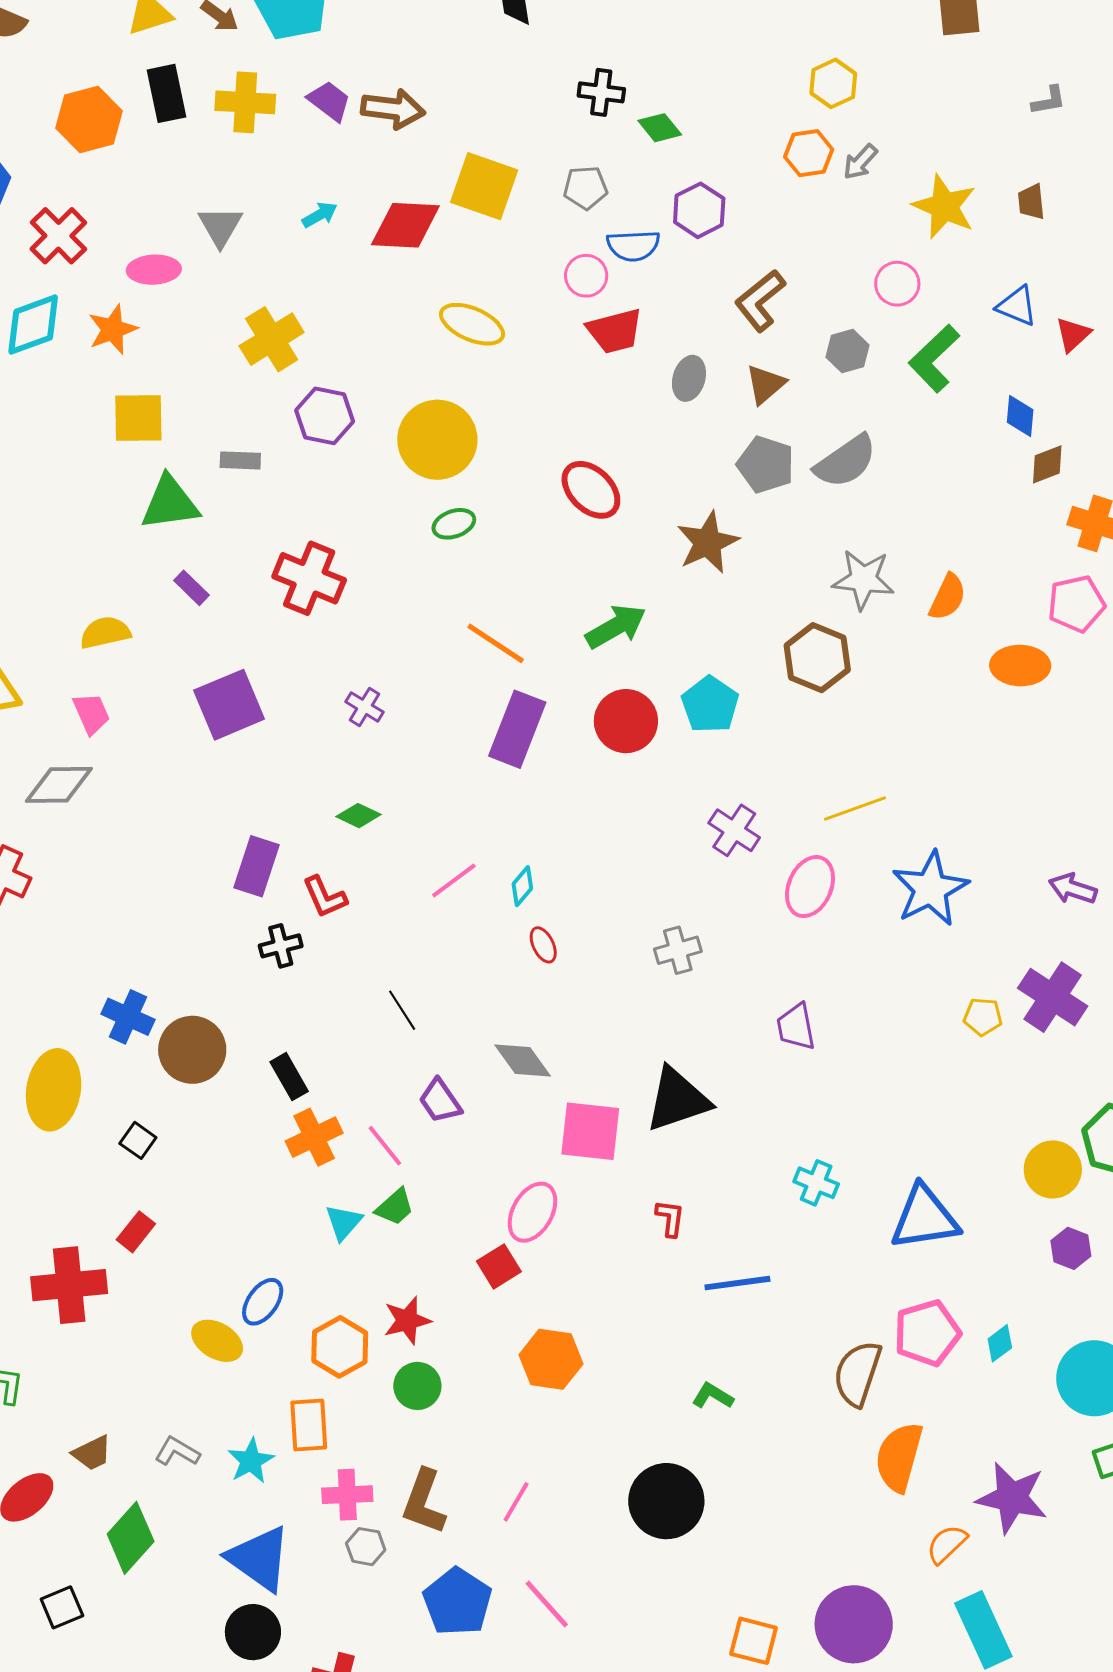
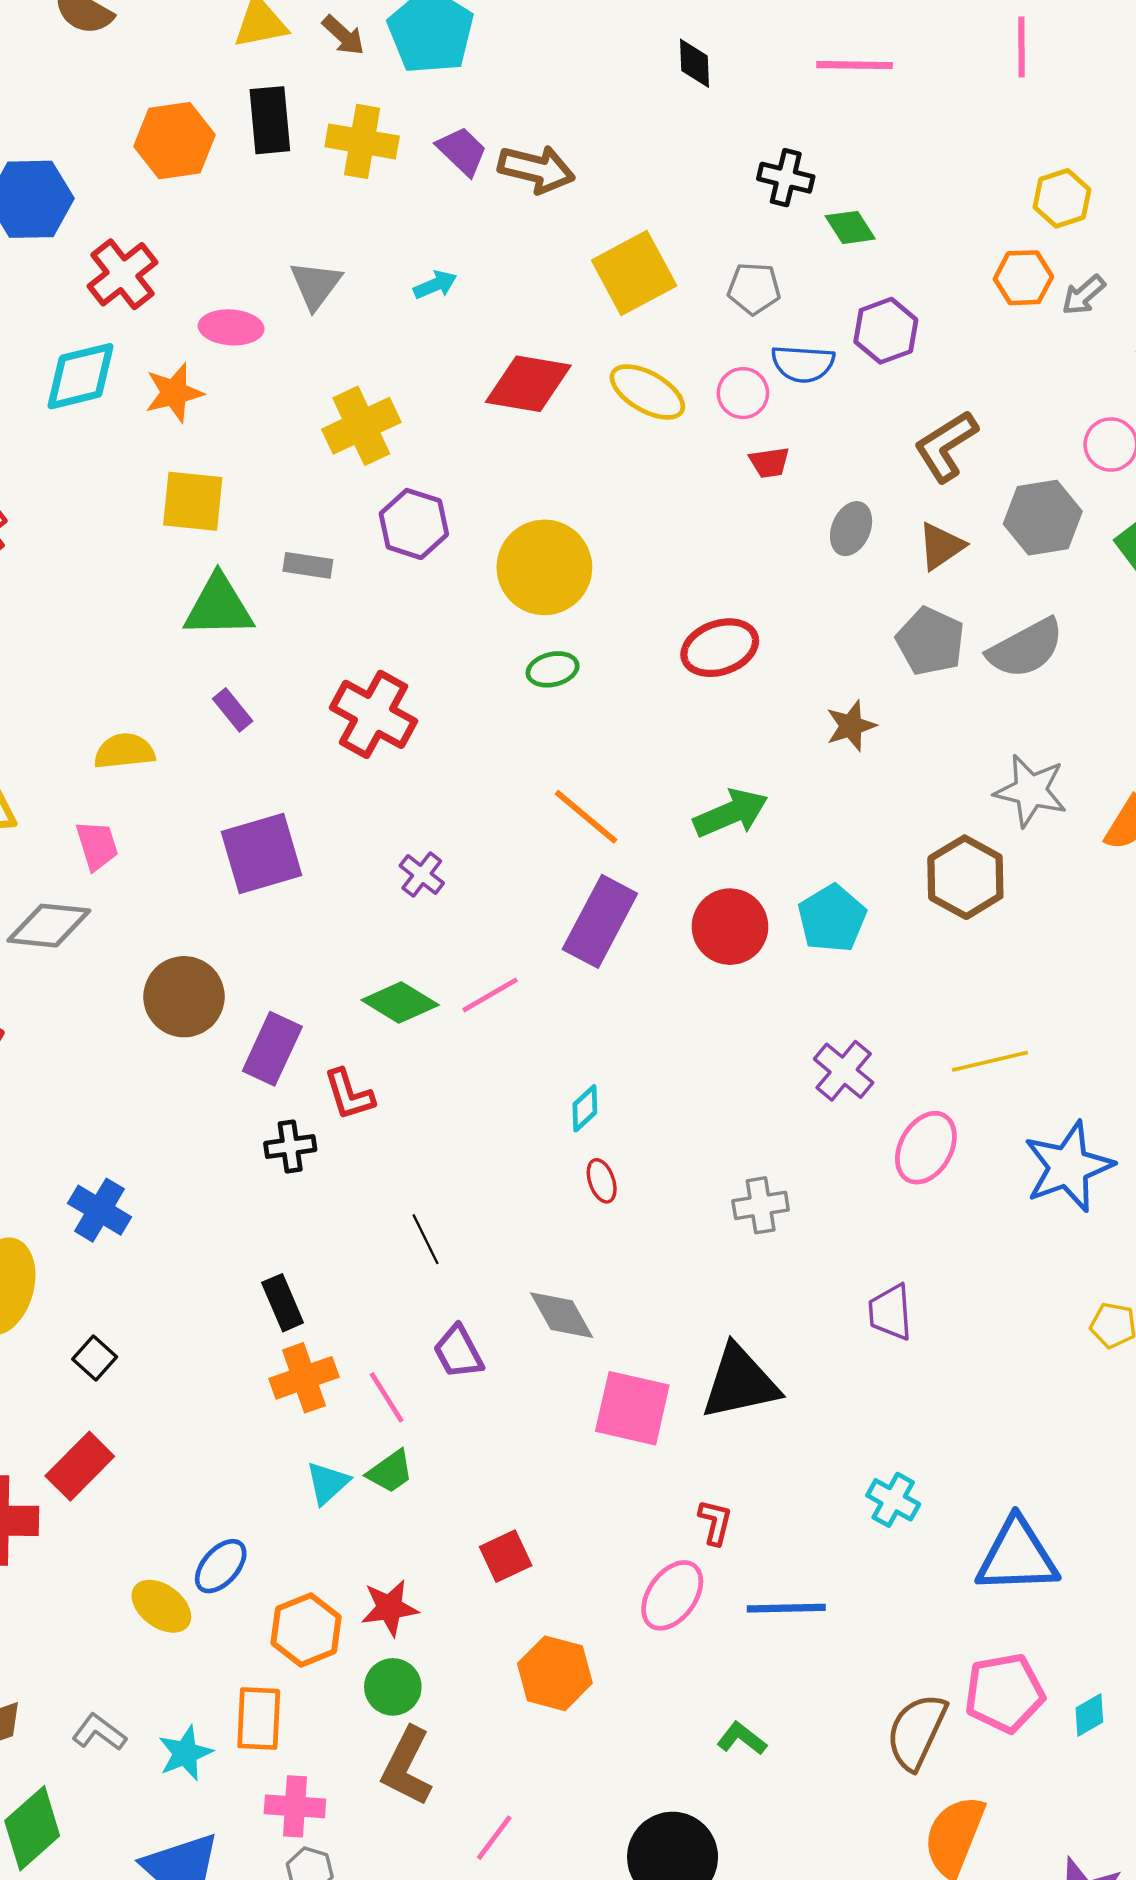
yellow square: (484, 186) -> (634, 273), turned 36
red diamond: (405, 225) -> (528, 384), moved
yellow ellipse: (472, 324) -> (647, 392), moved
red trapezoid: (615, 331) -> (769, 462), size x0.6
gray hexagon: (848, 351) -> (1043, 518), size x1.5
red ellipse: (591, 490) -> (720, 648), turned -70
brown star: (708, 542) -> (851, 726), size x0.7
green diamond: (358, 816) -> (400, 1002), size x1.4
pink line: (454, 881) -> (490, 995), moved
brown circle: (192, 1050) -> (184, 997), moved
pink ellipse: (532, 1212) -> (672, 1595), moved
red rectangle: (136, 1232) -> (80, 1466), size x1.4
brown L-shape: (424, 1502) -> (407, 1766), moved

